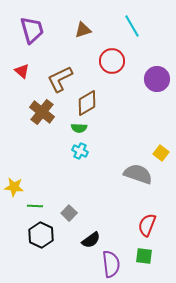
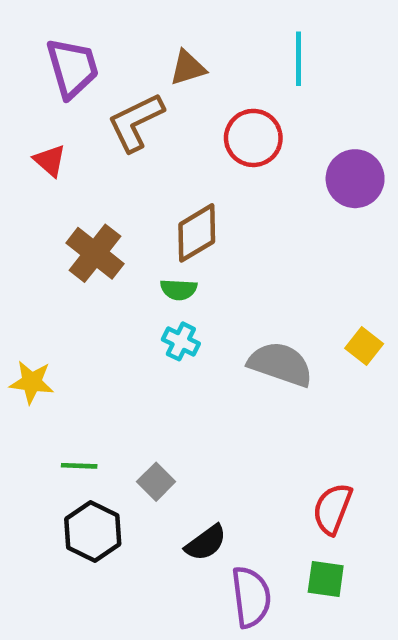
cyan line: (132, 26) -> (299, 59), turned 30
brown L-shape: (60, 79) -> (136, 122), moved
gray semicircle: (138, 174) -> (280, 364), moved
yellow star: (14, 187) -> (32, 382), moved

